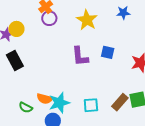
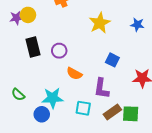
purple circle: (49, 18) -> (59, 51), moved
purple L-shape: (80, 56) -> (101, 88), moved
black rectangle: (15, 60) -> (33, 47), moved
orange semicircle: (45, 99) -> (74, 74), moved

